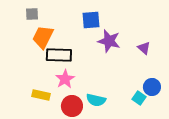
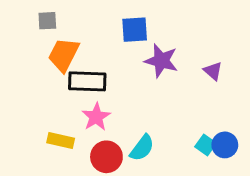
blue circle: (152, 87) -> (225, 145), moved
cyan semicircle: (96, 100) -> (142, 148), turned -66

